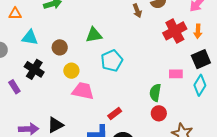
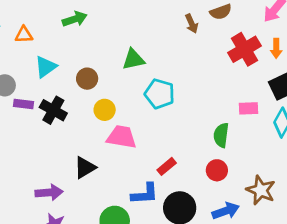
cyan triangle: (30, 38) -> (46, 67), turned -42
cyan pentagon: (112, 61) -> (160, 94), turned -30
purple rectangle: (14, 87) -> (24, 104), moved, turned -48
red circle: (159, 113) -> (217, 170), moved
black triangle: (55, 125) -> (85, 168), moved

